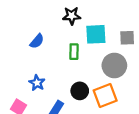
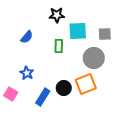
black circle: (80, 91) -> (64, 88), moved

